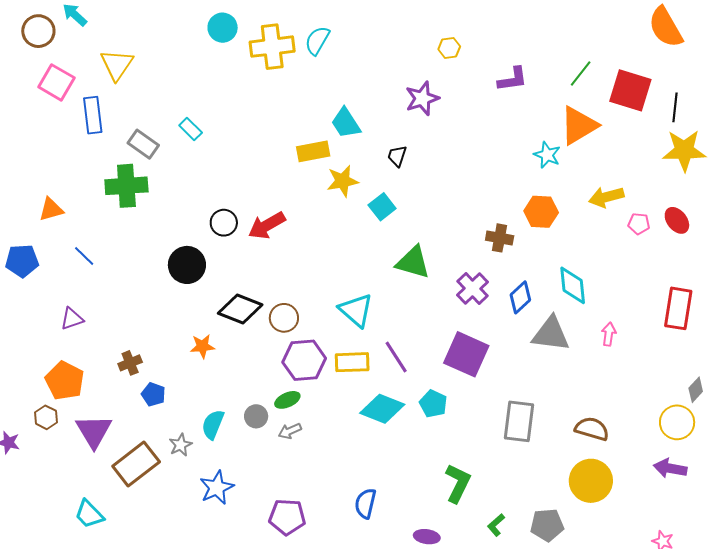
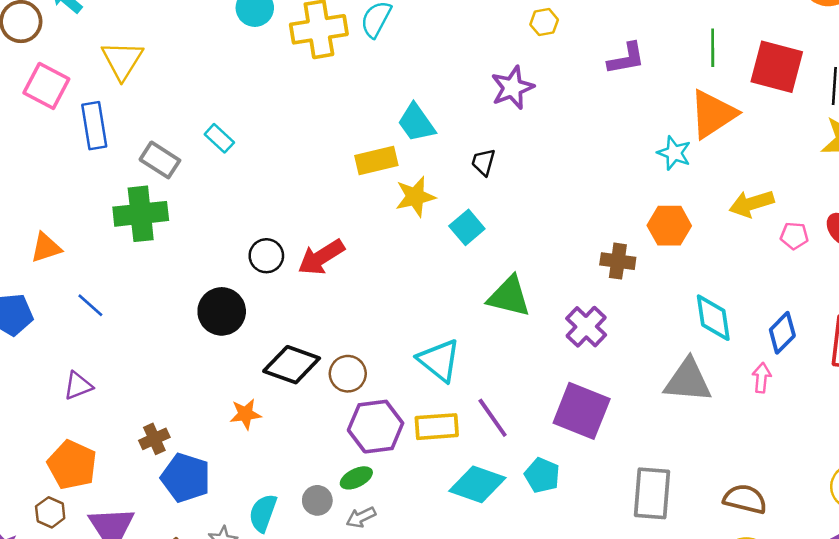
green line: (581, 73) -> (713, 48), turned -36
blue diamond: (520, 297) -> (782, 333), moved
blue pentagon: (153, 394) -> (186, 478), size x1.6

